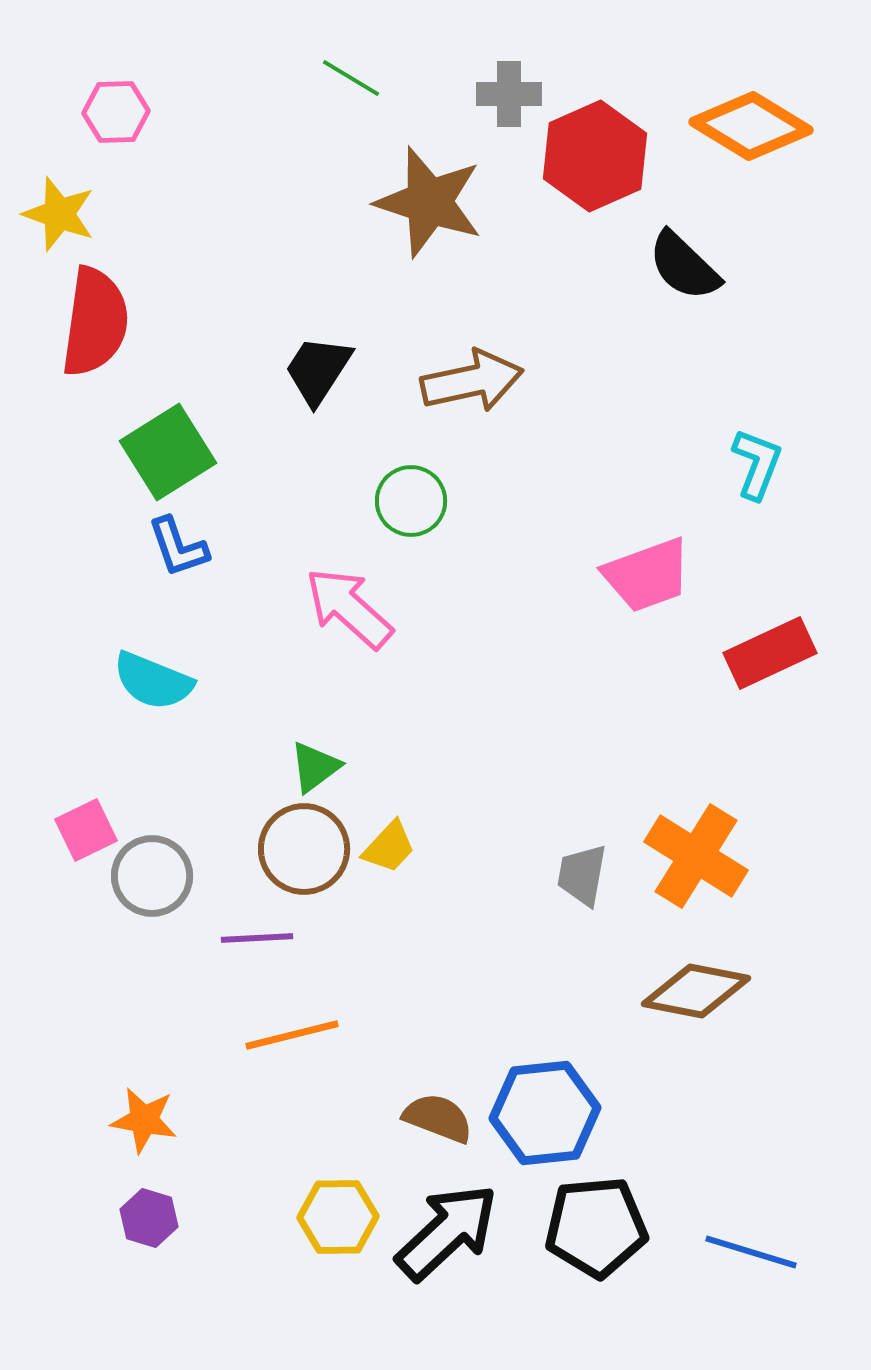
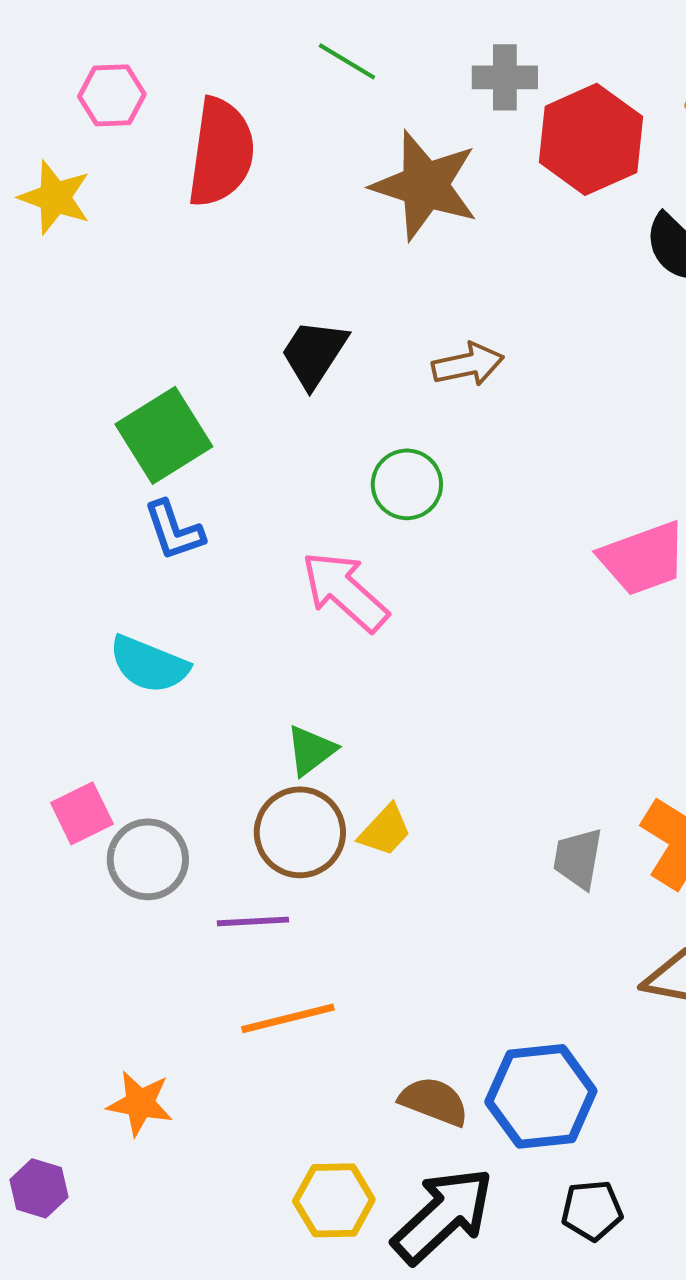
red semicircle: (95, 322) -> (221, 152), moved
brown arrow: (472, 381) -> (468, 364), size x0.7
purple hexagon: (149, 1218) -> (39, 1188), moved
black pentagon: (596, 1227) -> (592, 1210), size x0.6

